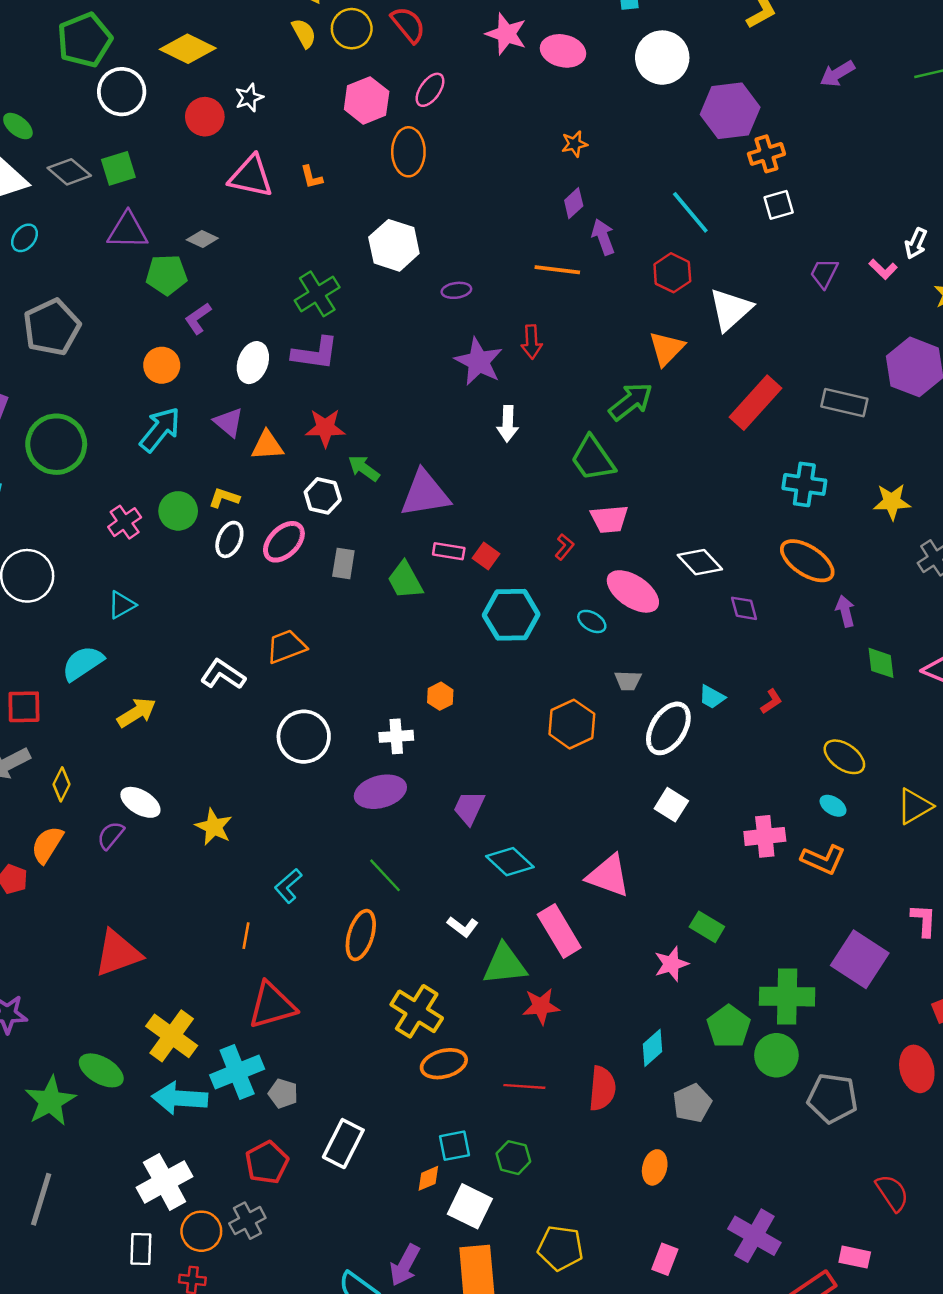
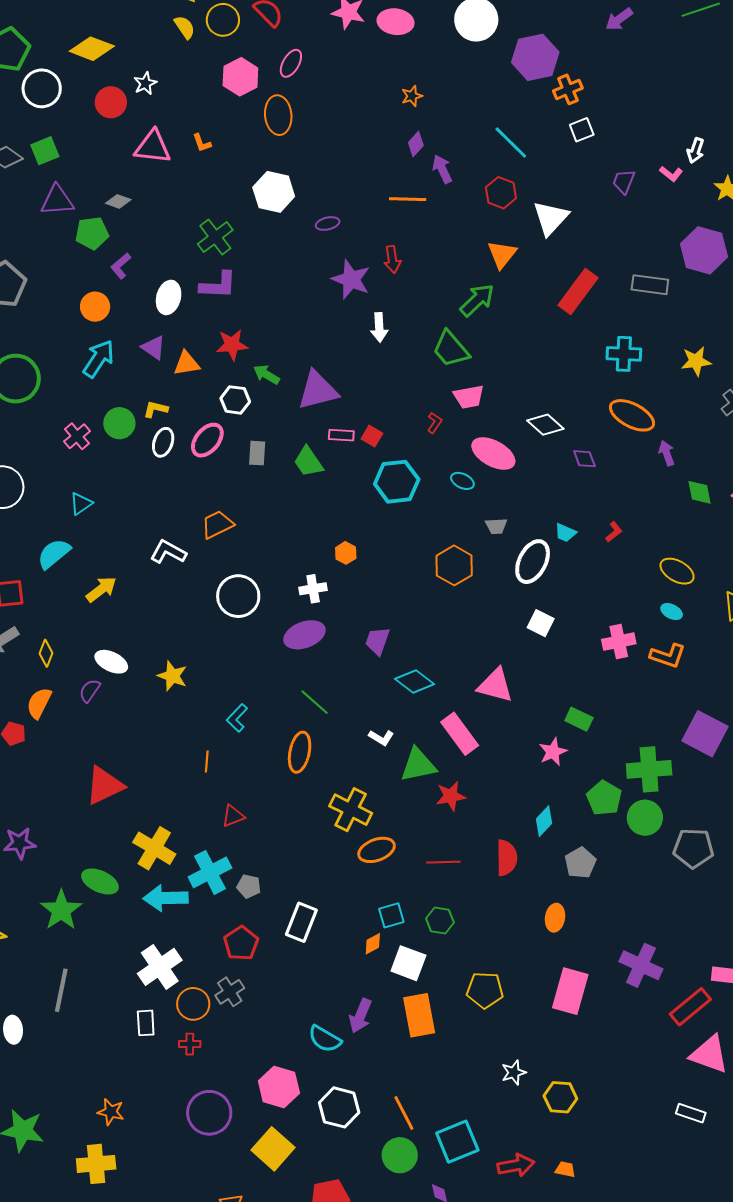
red triangle: (272, 1005) -> (233, 816), size x0.6
pink rectangle: (665, 1259) -> (570, 991), size x1.8

